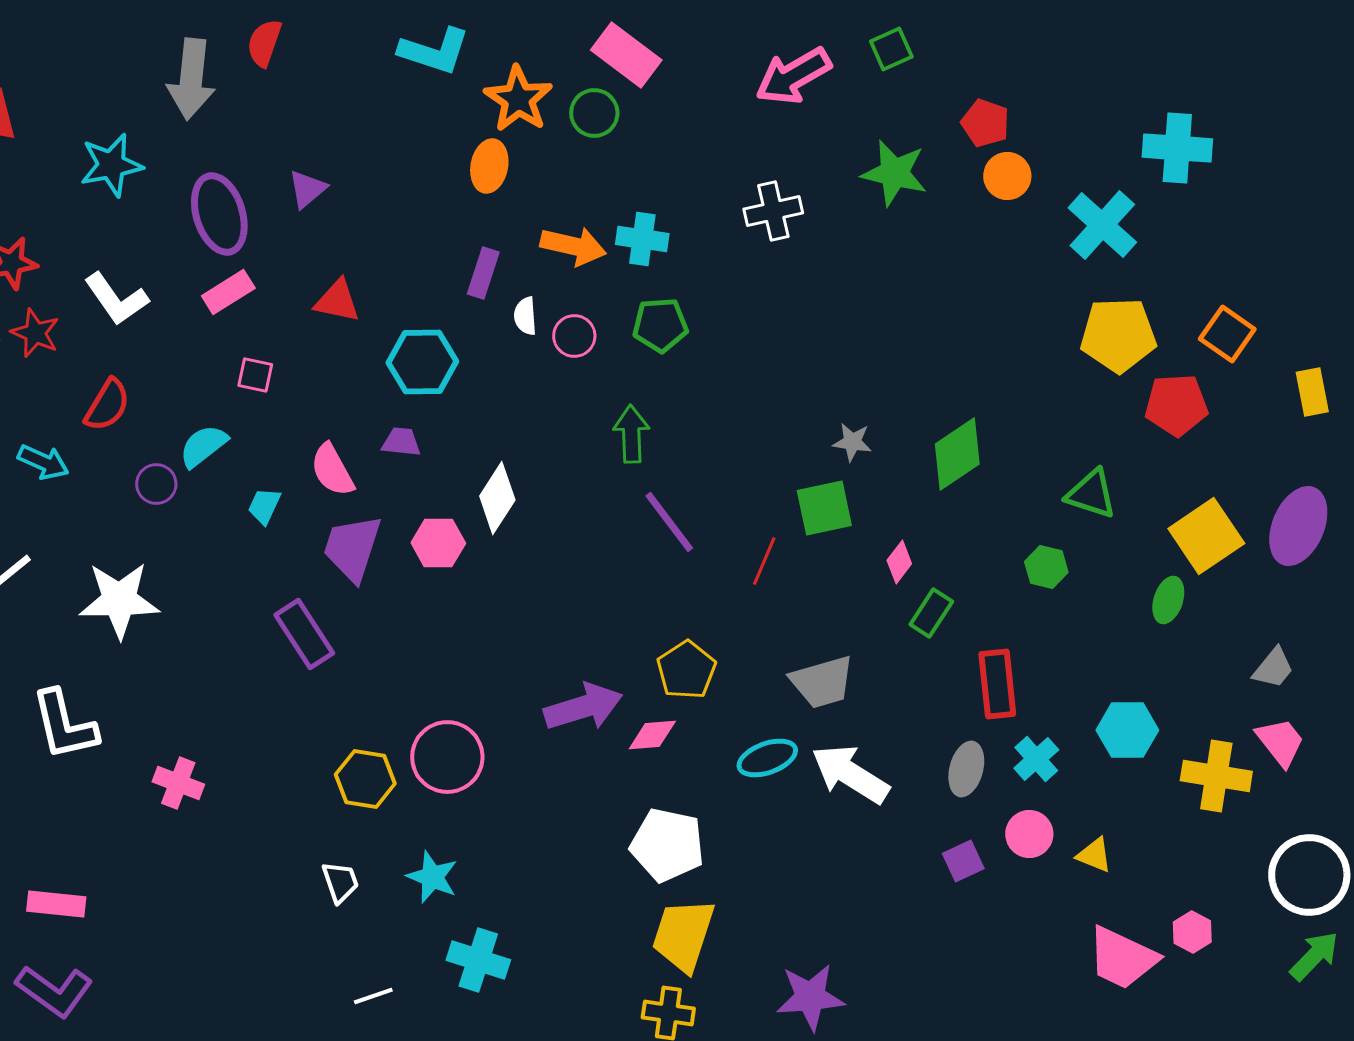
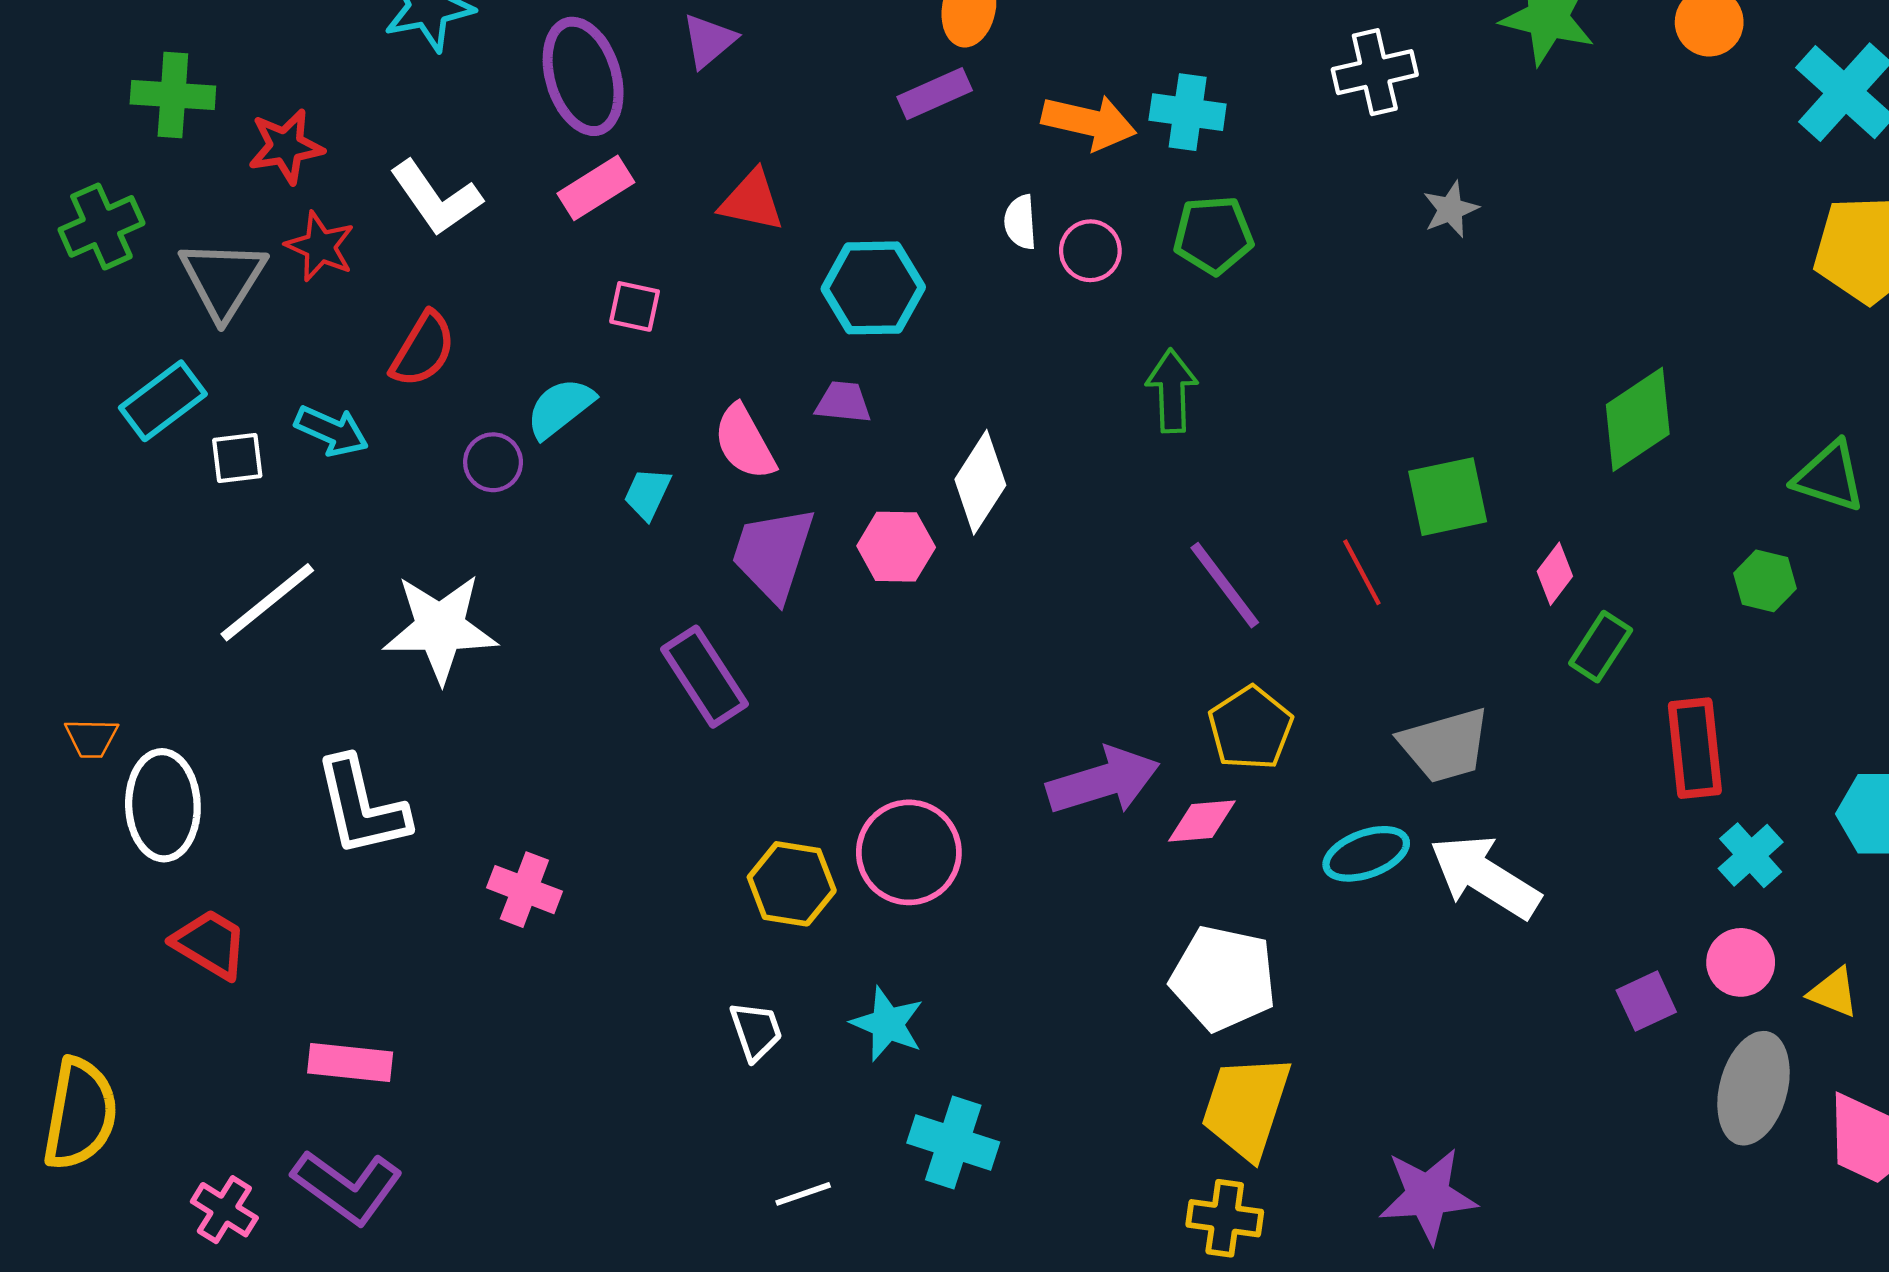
purple rectangle: (483, 273) -> (935, 94), moved, turned 48
gray star: (852, 442) -> (1451, 209), moved, turned -30
purple line: (669, 522) -> (1225, 585), moved
red line: (764, 561) -> (1362, 572), turned -51
gray ellipse: (966, 769) -> (1753, 1088), moved, size x1.4

